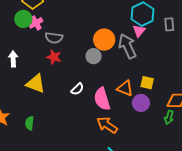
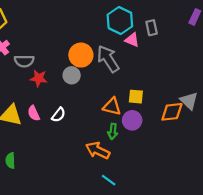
pink triangle: (139, 31) -> (132, 40), moved, turned -40
red star: (54, 57) -> (39, 78), moved
pink semicircle: (102, 99) -> (34, 113), moved, size x0.6
green arrow: (169, 117) -> (113, 131), moved

